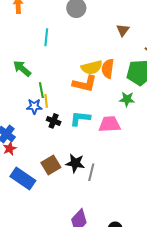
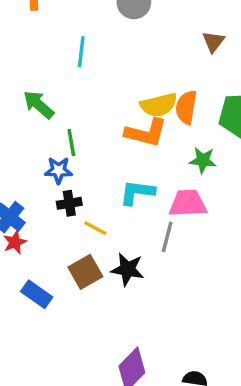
green star: (127, 99) -> (203, 160), moved
yellow line: (46, 101) -> (95, 228), moved, turned -56
black cross: (54, 121) -> (69, 203), moved, turned -32
gray line: (91, 172) -> (167, 237), moved
blue rectangle: (23, 179) -> (37, 294), size x0.7

